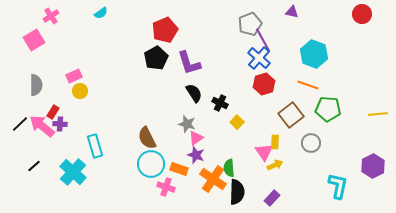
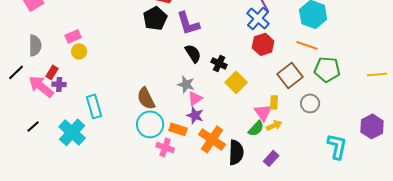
yellow square: (237, 122) -> (236, 82), size x1.5
black line: (20, 124) -> (16, 72), moved
green semicircle: (229, 168) -> (256, 128), moved, turned -132

